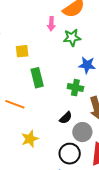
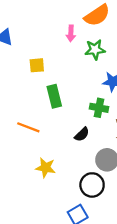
black semicircle: (66, 118) -> (82, 134), moved
yellow star: (30, 139) -> (46, 168), turned 30

